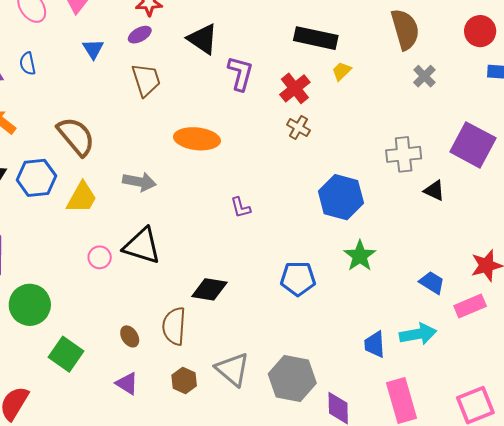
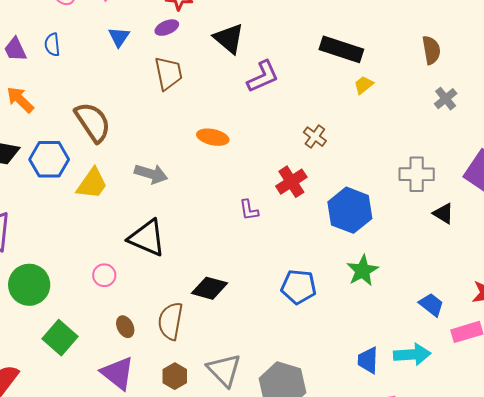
brown semicircle: (405, 29) -> (431, 50), size x0.7
purple L-shape: (240, 73) -> (263, 77), turned 45
red cross: (295, 88) -> (291, 182), moved
orange ellipse: (197, 139) -> (213, 137), size x0.7
pink circle: (100, 257) -> (104, 275), moved
purple triangle: (127, 383) -> (118, 373), size x1.5

